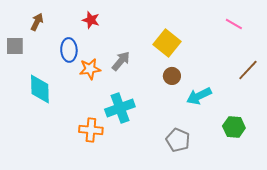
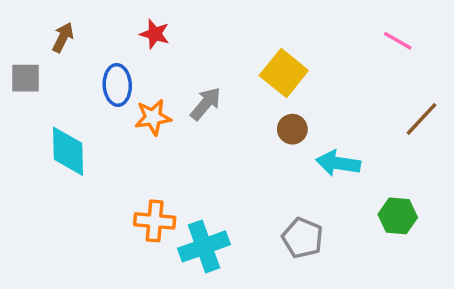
cyan arrow: (199, 96) -> (338, 163), turned 35
cyan cross: (120, 108) -> (204, 246), moved

